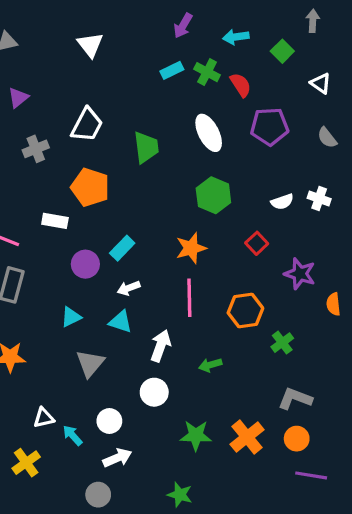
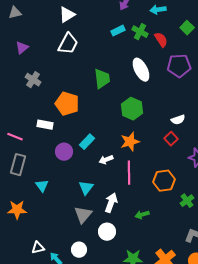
white triangle: (90, 45) -> (67, 15), turned 36
green square: (282, 51) -> (187, 28), moved
white trapezoid: (87, 125) -> (68, 44), moved
gray cross: (36, 149) -> (33, 80), turned -35
green hexagon: (213, 195) -> (132, 109), moved
white semicircle: (282, 202) -> (178, 120), moved
white arrow: (129, 288) -> (106, 160), moved
cyan triangle: (71, 317) -> (42, 186), moved, turned -40
cyan triangle: (121, 322) -> (86, 188), turned 49
gray triangle: (90, 363) -> (83, 215), moved

